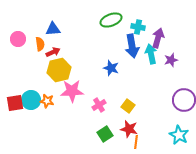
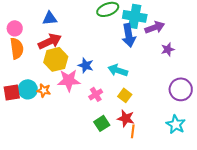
cyan cross: (138, 27) -> (135, 16), size x1.6
purple arrow: (158, 38) -> (155, 27), turned 54
orange semicircle: (40, 44) -> (17, 48), moved, size x1.5
red arrow: (53, 52) -> (50, 41), size x1.6
cyan arrow: (151, 54) -> (118, 70), moved, turned -60
blue star: (111, 68) -> (86, 65), moved

